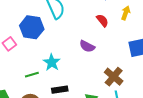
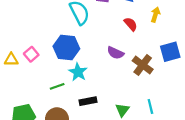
blue hexagon: (32, 27) -> (66, 48), moved
brown cross: (114, 77) -> (143, 65), moved

